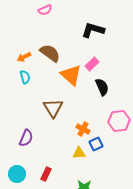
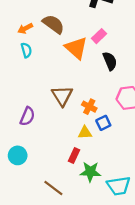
brown triangle: (53, 108) -> (62, 96), moved
red rectangle: (46, 174) -> (74, 155), moved

